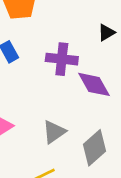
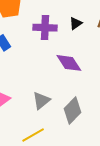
purple cross: (62, 59) -> (45, 28), moved

